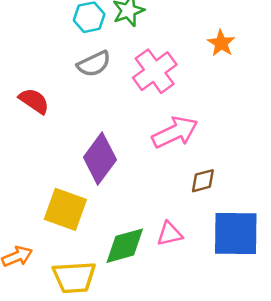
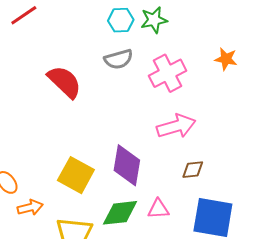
orange star: (221, 43) -> (226, 59), turned -30
red semicircle: (34, 101) -> (65, 82), size x1.4
purple diamond: (100, 158) -> (127, 165), moved, turned -36

